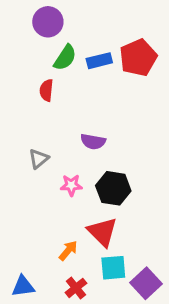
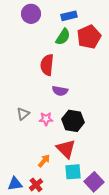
green semicircle: (65, 58) -> (63, 37), moved
blue rectangle: (99, 61) -> (69, 16), moved
red semicircle: (46, 90) -> (47, 65), moved, size x1.5
gray triangle: (39, 159) -> (23, 114), moved
red cross: (76, 288) -> (36, 185), moved

